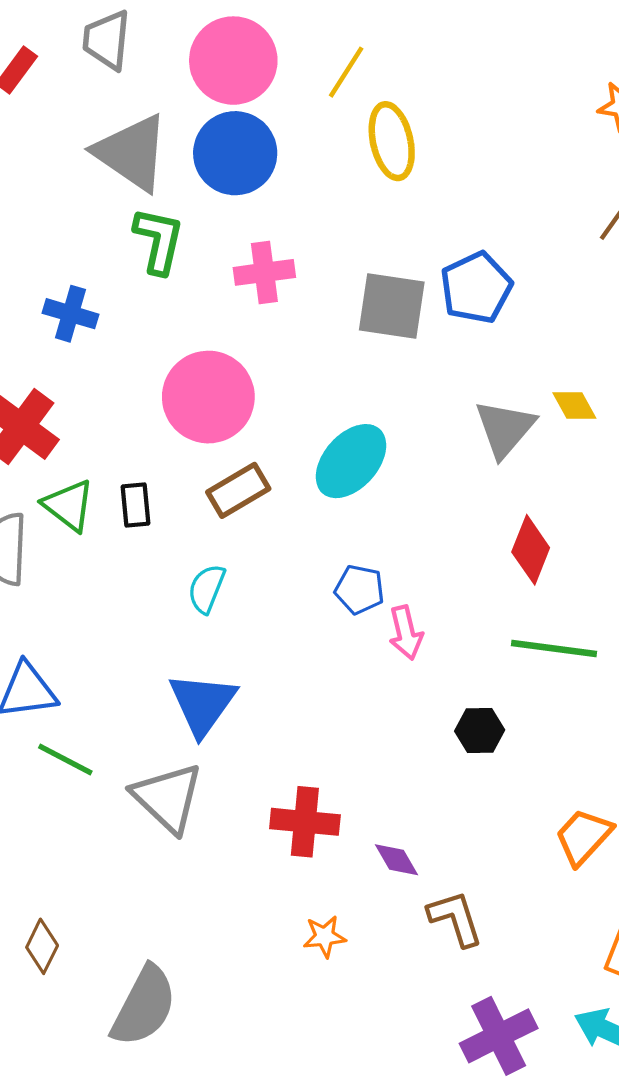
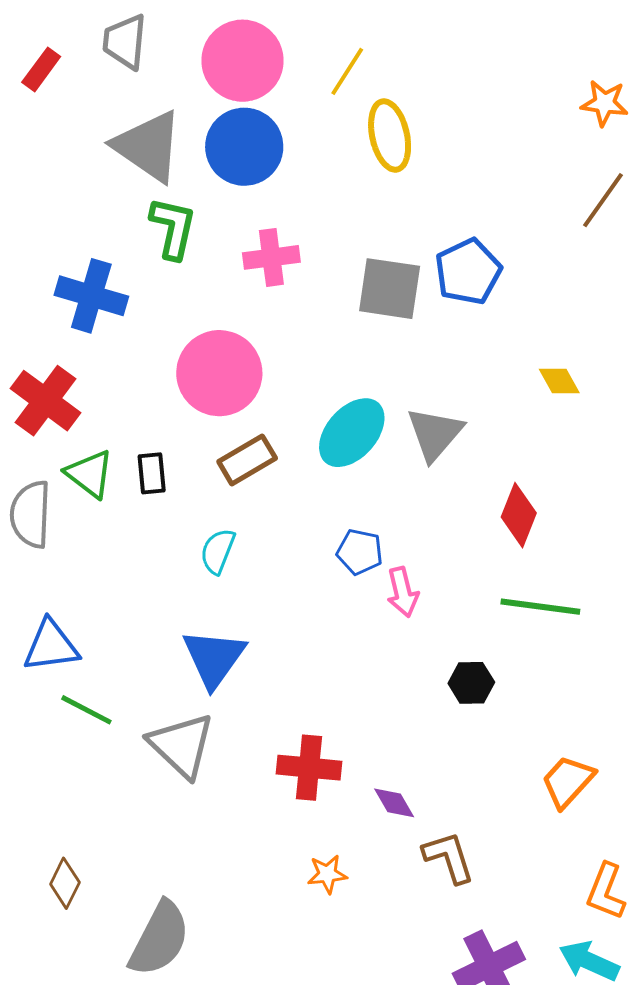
blue cross: (70, 314) -> (91, 296), size x1.4
gray triangle: (505, 428) -> (435, 434), moved

